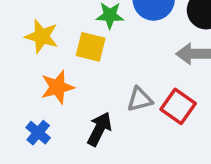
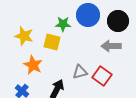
orange star: (57, 87) -> (33, 65), turned -30

